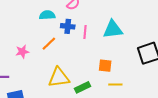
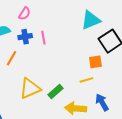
cyan triangle: (113, 29) -> (91, 20), moved
orange square: (105, 66) -> (95, 62), moved

